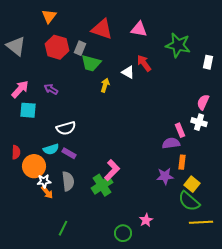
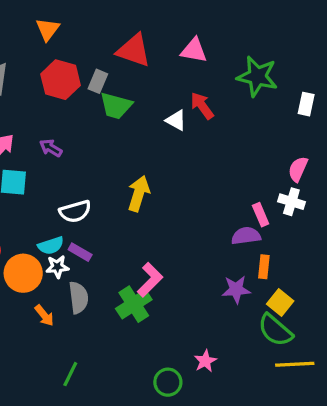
yellow arrow: (105, 85) -> (139, 194), moved, size x1.5
white star: (44, 181) -> (57, 267), moved

